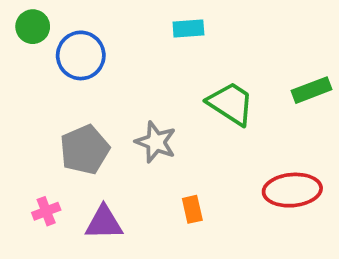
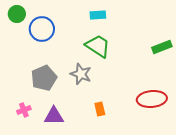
green trapezoid: (231, 104) -> (98, 46), moved

